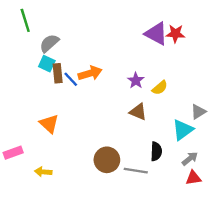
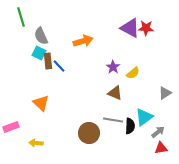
gray semicircle: (49, 43) -> (41, 36), turned -72
orange arrow: (90, 73) -> (83, 41), moved
cyan triangle: (183, 130) -> (144, 117), moved
gray line: (136, 171) -> (113, 120), moved

